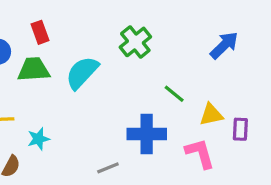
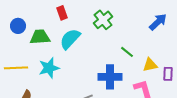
red rectangle: (40, 32) -> (62, 13), moved
cyan star: (38, 139) -> (49, 68), moved, size x1.5

